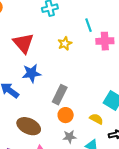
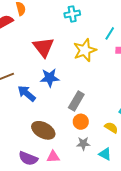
cyan line: (89, 25) -> (110, 33), turned 48
yellow star: (65, 43) -> (85, 50), size x1.6

